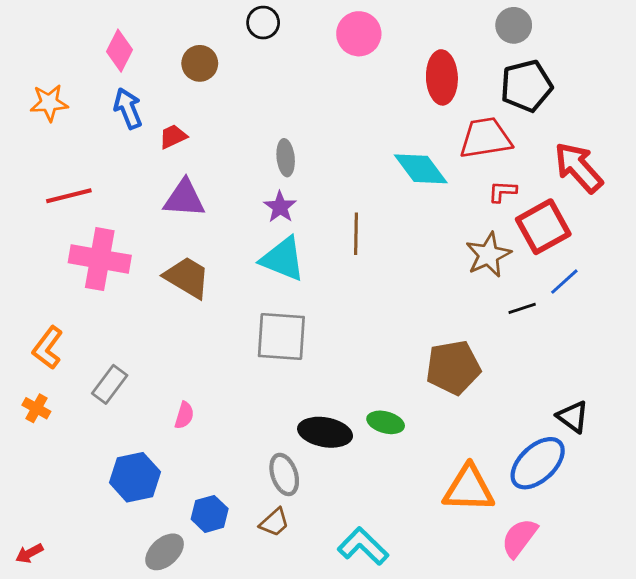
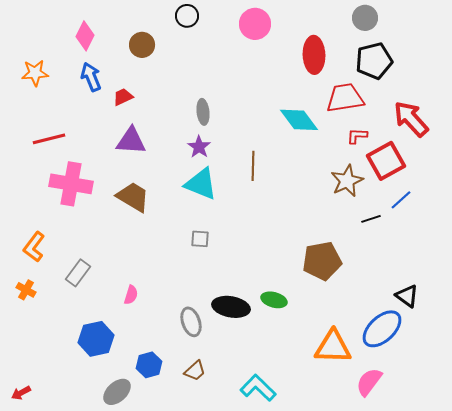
gray square: (281, 336) -> (200, 239), size x0.5
gray ellipse: (284, 474) -> (191, 322), moved

